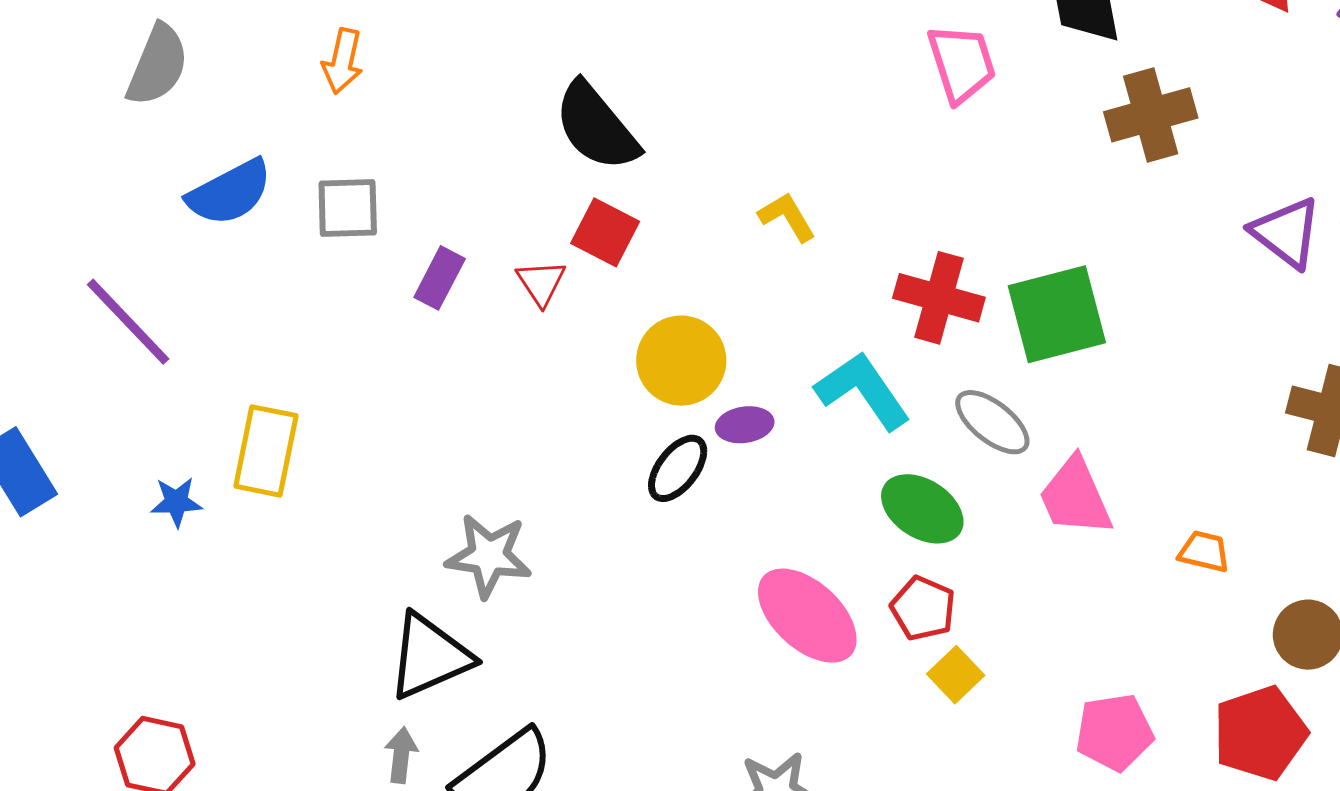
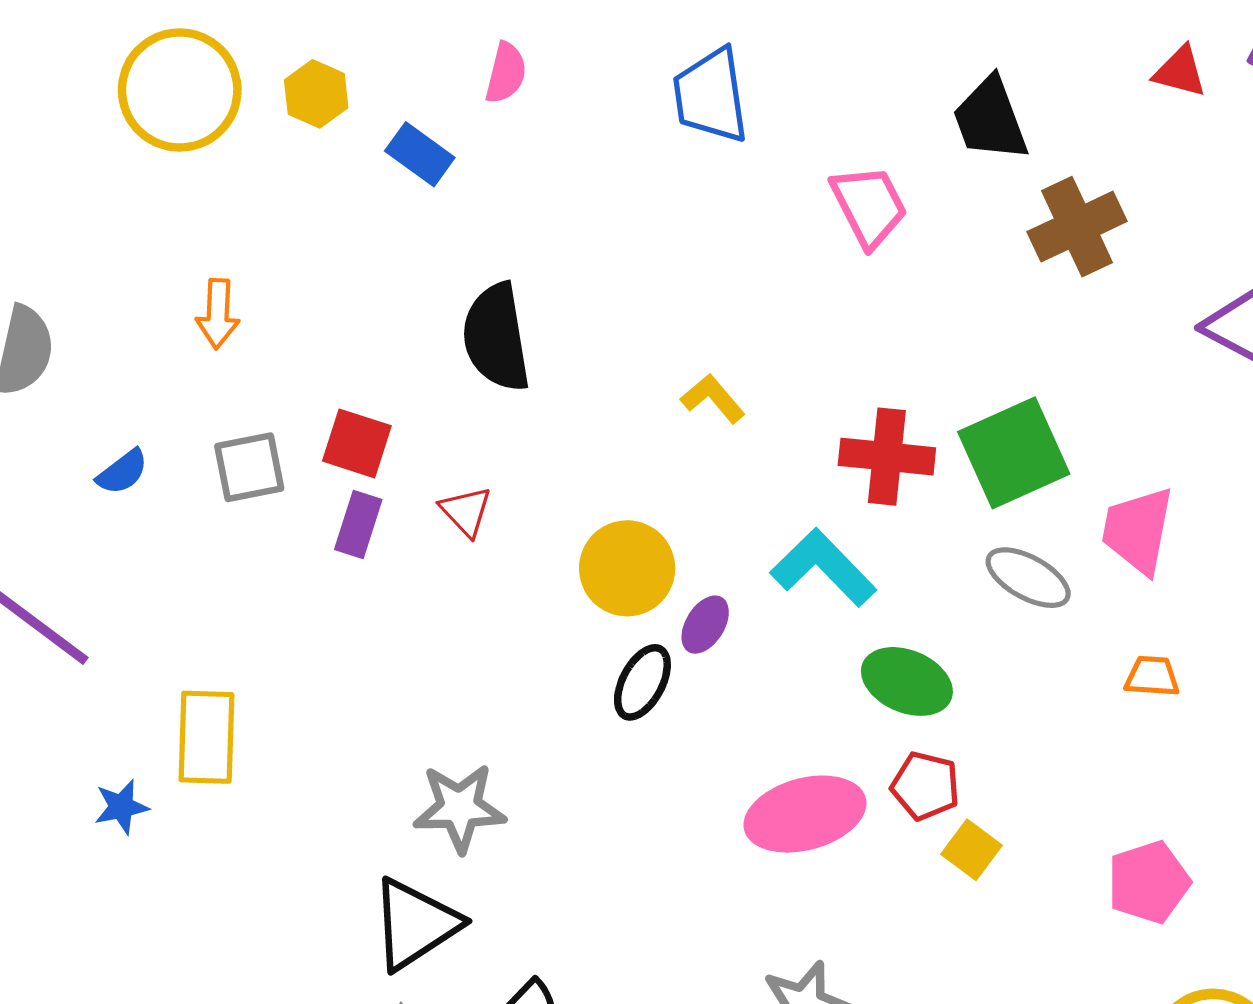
black semicircle: (596, 127) -> (496, 337), turned 40
blue semicircle: (230, 193) -> (122, 472), size x0.6
red square: (605, 232) -> (357, 443), moved
gray ellipse: (992, 422) -> (1028, 578), moved
purple ellipse: (745, 425) -> (705, 625), turned -40
pink trapezoid: (1075, 497) -> (1138, 530), moved, turned 44
orange trapezoid: (1204, 551) -> (1152, 676), moved
pink ellipse: (807, 616) -> (805, 814), turned -48

